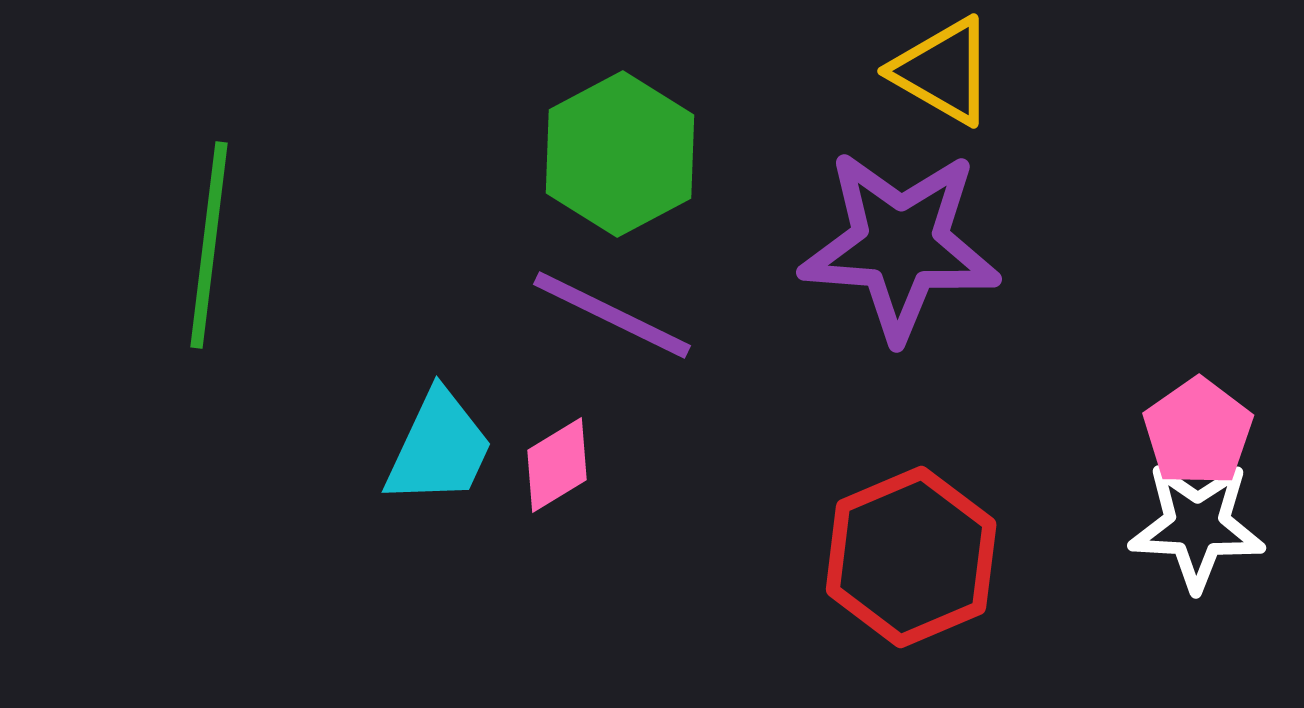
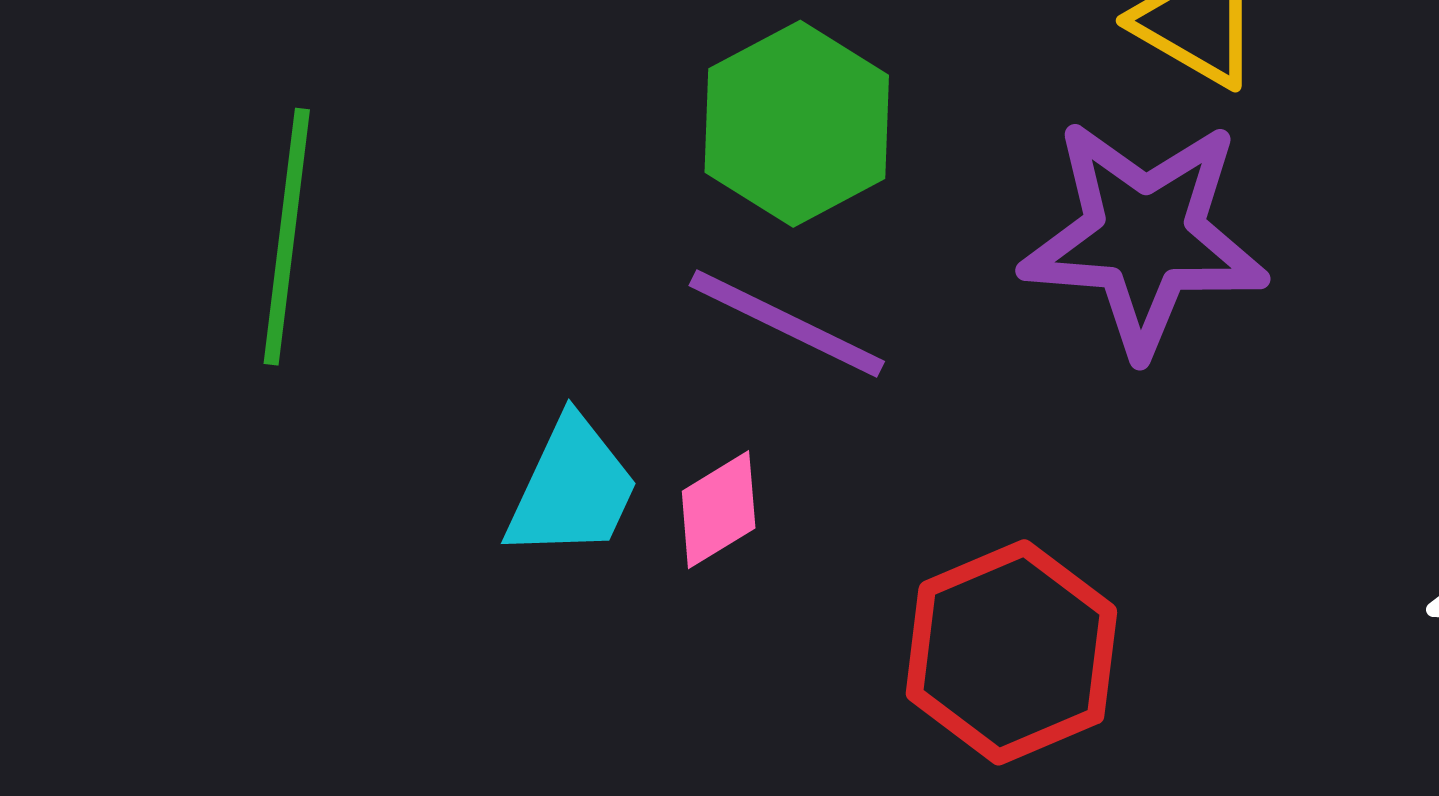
red hexagon: (911, 557) -> (1011, 652), moved

